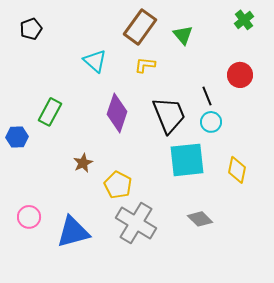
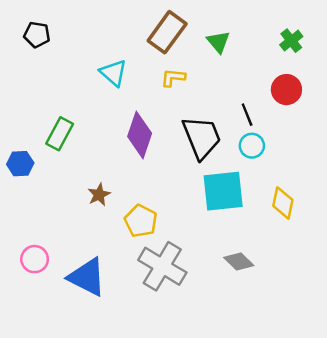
green cross: (244, 20) -> (291, 41), moved
black pentagon: (31, 29) -> (37, 35), turned 30
blue triangle: (73, 232) -> (87, 277), turned 42

